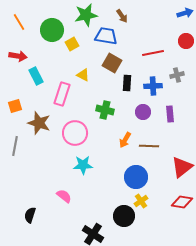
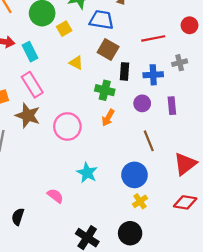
cyan rectangle: (36, 76) -> (30, 52), moved
pink rectangle: (62, 94) -> (32, 85), moved, turned -50
green cross: (105, 110) -> (105, 90), moved
orange arrow: (125, 140) -> (108, 118), moved
brown line: (149, 146) -> (149, 141), turned 66
cyan star: (83, 165) -> (87, 173), moved, turned 30
black circle: (124, 216) -> (130, 233), moved

